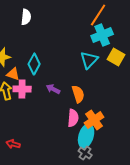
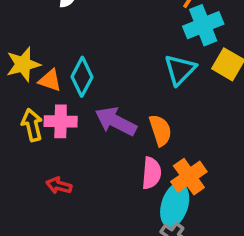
orange triangle: (13, 74) -> (50, 80), moved
purple arrow: (53, 89) -> (116, 121), size x1.6
red arrow: (13, 144) -> (59, 186), moved

